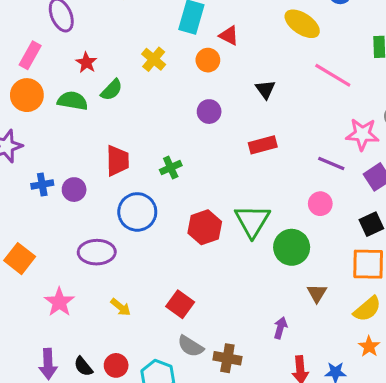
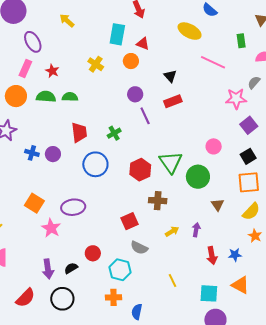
pink rectangle: (30, 55) -> (25, 68), moved
green semicircle: (112, 90) -> (70, 97), moved, turned -126
red rectangle: (263, 145) -> (173, 101), moved
purple line: (331, 163) -> (145, 116), moved, turned 48
blue cross: (42, 184) -> (32, 153), turned 32
purple ellipse: (97, 252) -> (73, 207), moved
orange square: (20, 259) -> (34, 203), moved
red square: (180, 304) -> (130, 221), turned 36
yellow arrow: (121, 307) -> (172, 231), moved, turned -64
brown cross: (227, 358) -> (158, 201), moved
red circle: (116, 365) -> (93, 253), moved
black semicircle: (83, 366) -> (71, 268), turned 104

